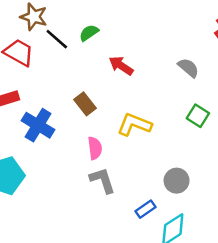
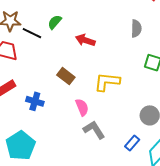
gray semicircle: (188, 68) -> (136, 28), turned 66
blue cross: (38, 125) -> (35, 101), size x0.7

